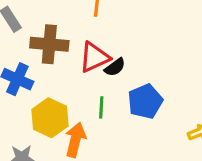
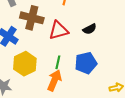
black semicircle: (115, 67) -> (90, 29), moved
orange arrow: (75, 140) -> (54, 80), moved

